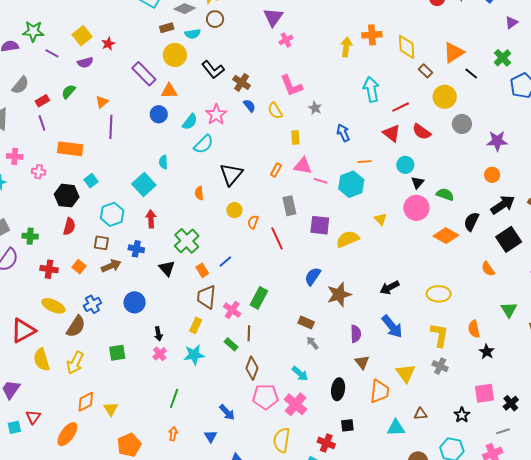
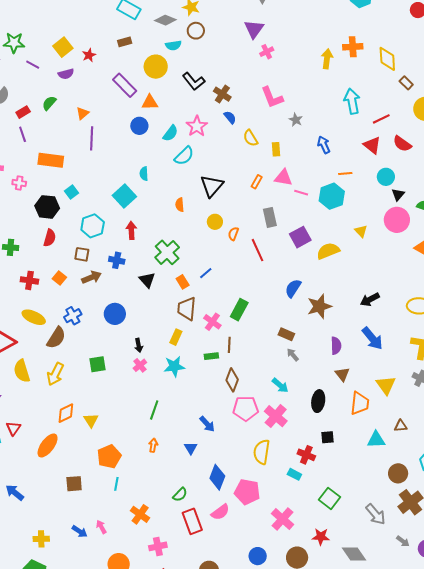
brown rectangle: (167, 28) -> (125, 42), moved
yellow semicircle: (275, 111) -> (251, 138), moved
purple square: (320, 225) -> (300, 237), turned -35
green rectangle: (231, 344) -> (211, 356), turned -48

